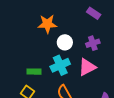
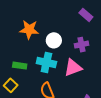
orange star: (47, 24) -> (29, 30), moved
cyan cross: (60, 65) -> (46, 63), turned 30

